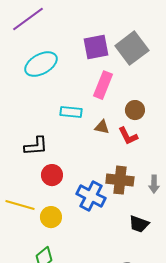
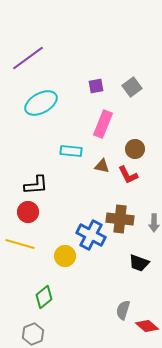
purple square: (96, 47) -> (96, 86), size x0.6
gray square: (132, 48) -> (132, 87), size x0.6
red circle: (52, 175) -> (28, 212), moved
yellow circle: (51, 217) -> (65, 256), moved

